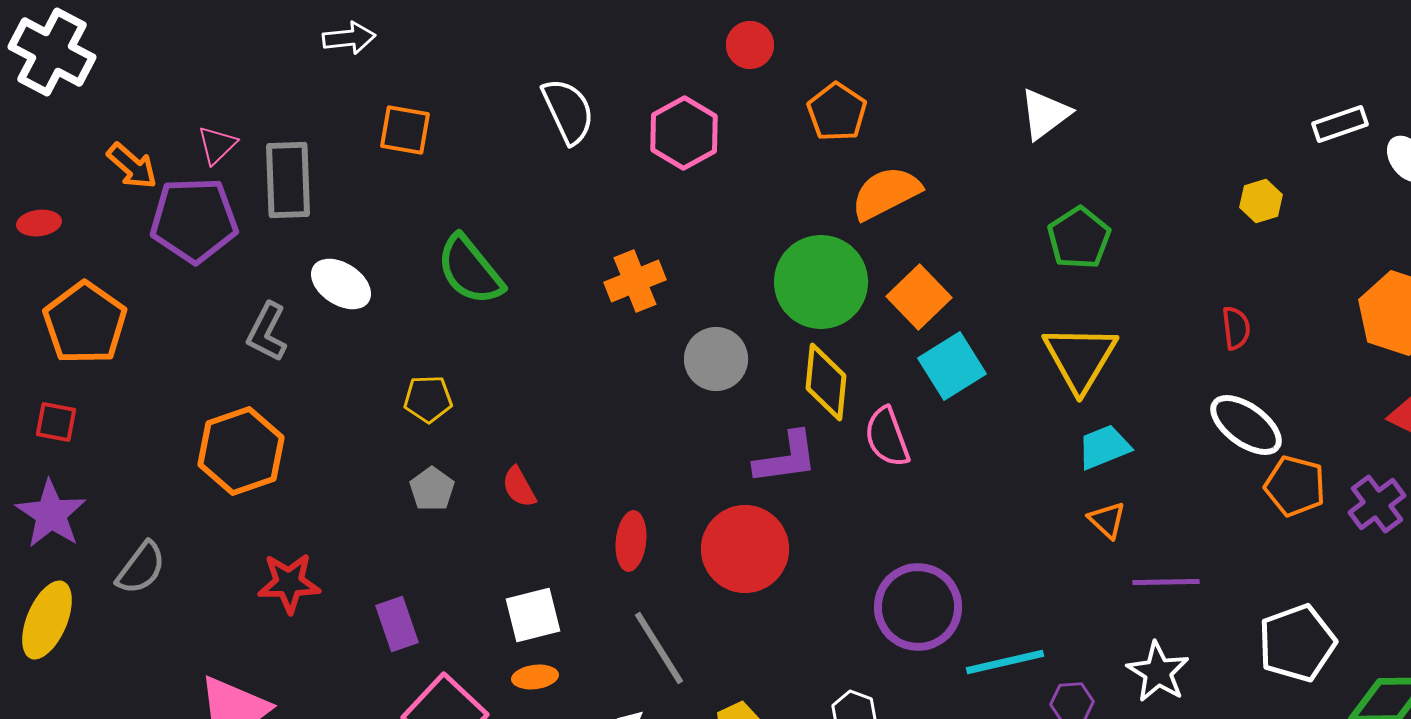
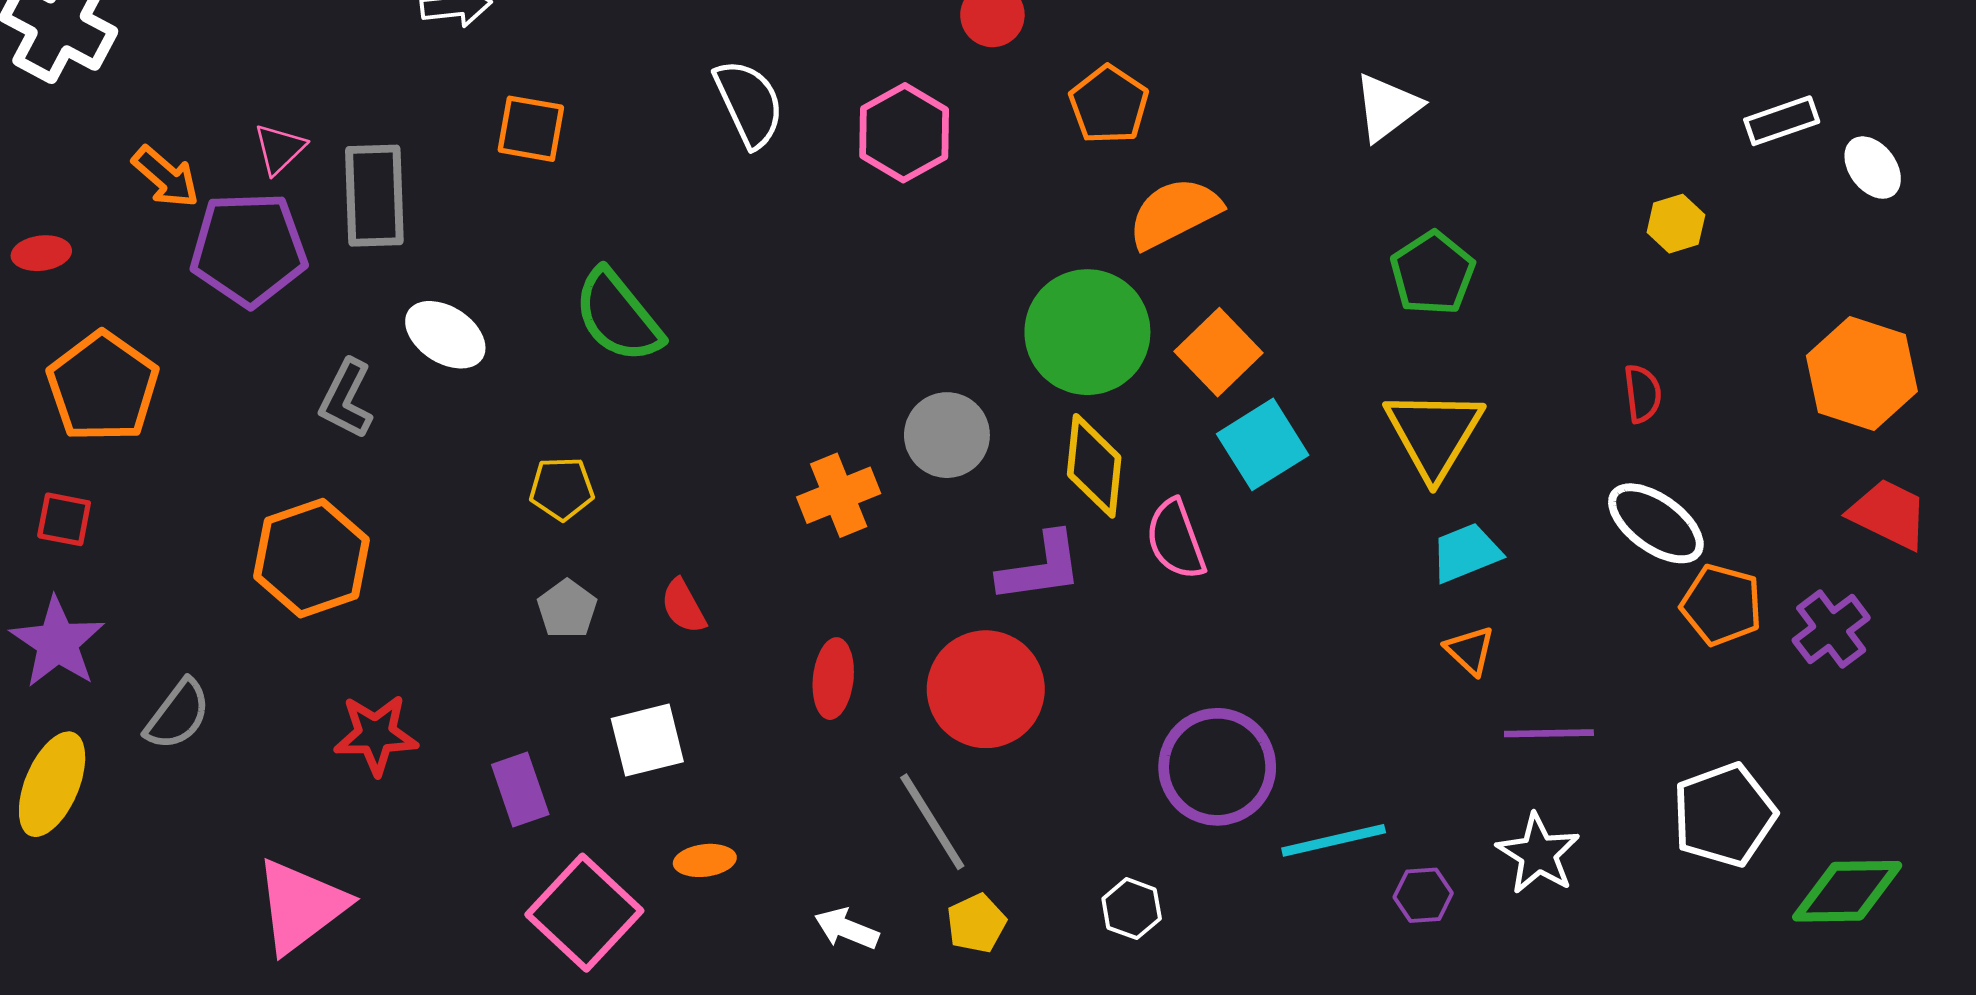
orange cross: (635, 281) -> (839, 495), moved
white square: (533, 615) -> (647, 740), moved
gray line: (659, 648) -> (932, 822), moved

